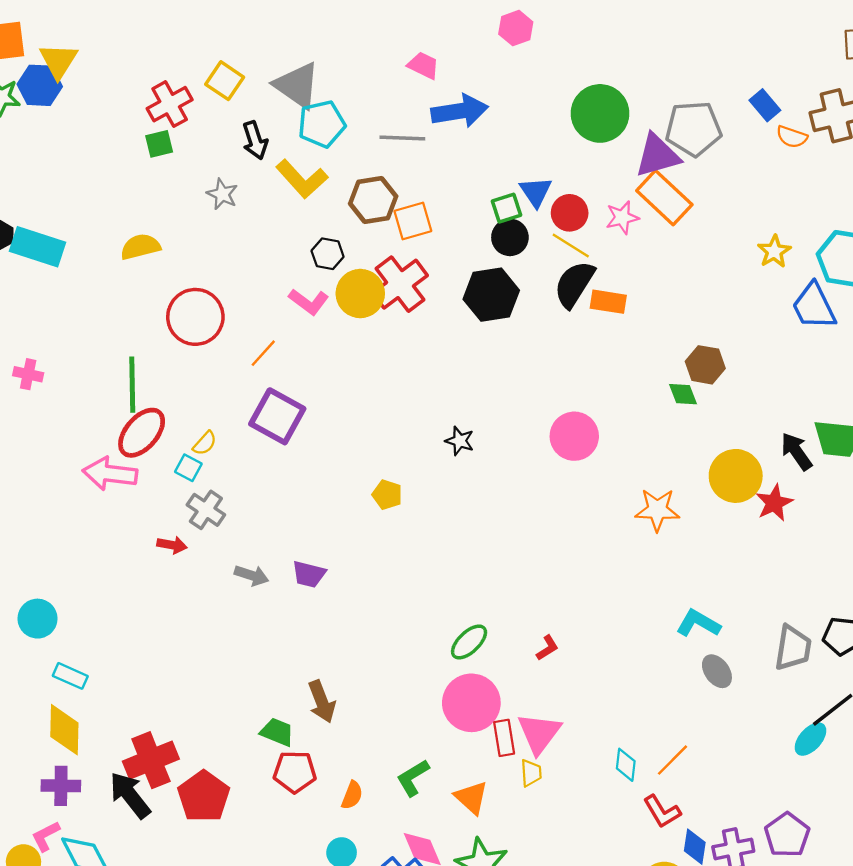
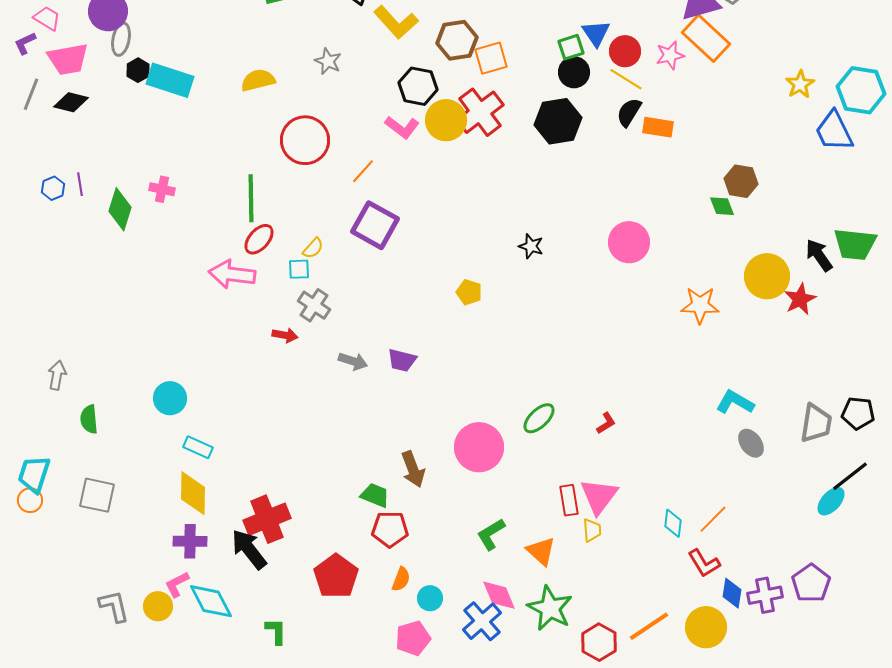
gray star: (222, 194) -> (328, 61), moved
black hexagon: (328, 254) -> (418, 86), size x1.4
black semicircle: (574, 284) -> (629, 112), size x0.7
red ellipse: (142, 433) -> (259, 239), size x0.7
cyan square: (188, 468) -> (299, 269), turned -30
pink circle: (471, 703) -> (479, 447), moved
orange semicircle: (352, 795) -> (401, 579), moved
red pentagon: (204, 796) -> (336, 576), moved

